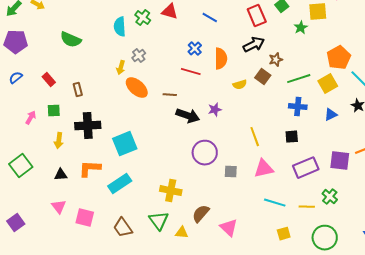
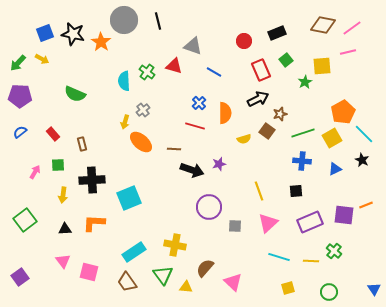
pink triangle: (264, 169) -> (268, 223), turned -30
cyan rectangle: (120, 184) -> (134, 252), moved
green circle: (325, 238) -> (329, 292), size x0.7

